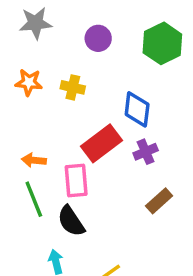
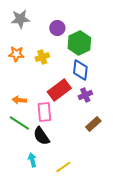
green hexagon: (162, 43) -> (79, 43), moved
yellow cross: (73, 87) -> (42, 57), turned -32
green line: (34, 199) -> (19, 123), turned -35

